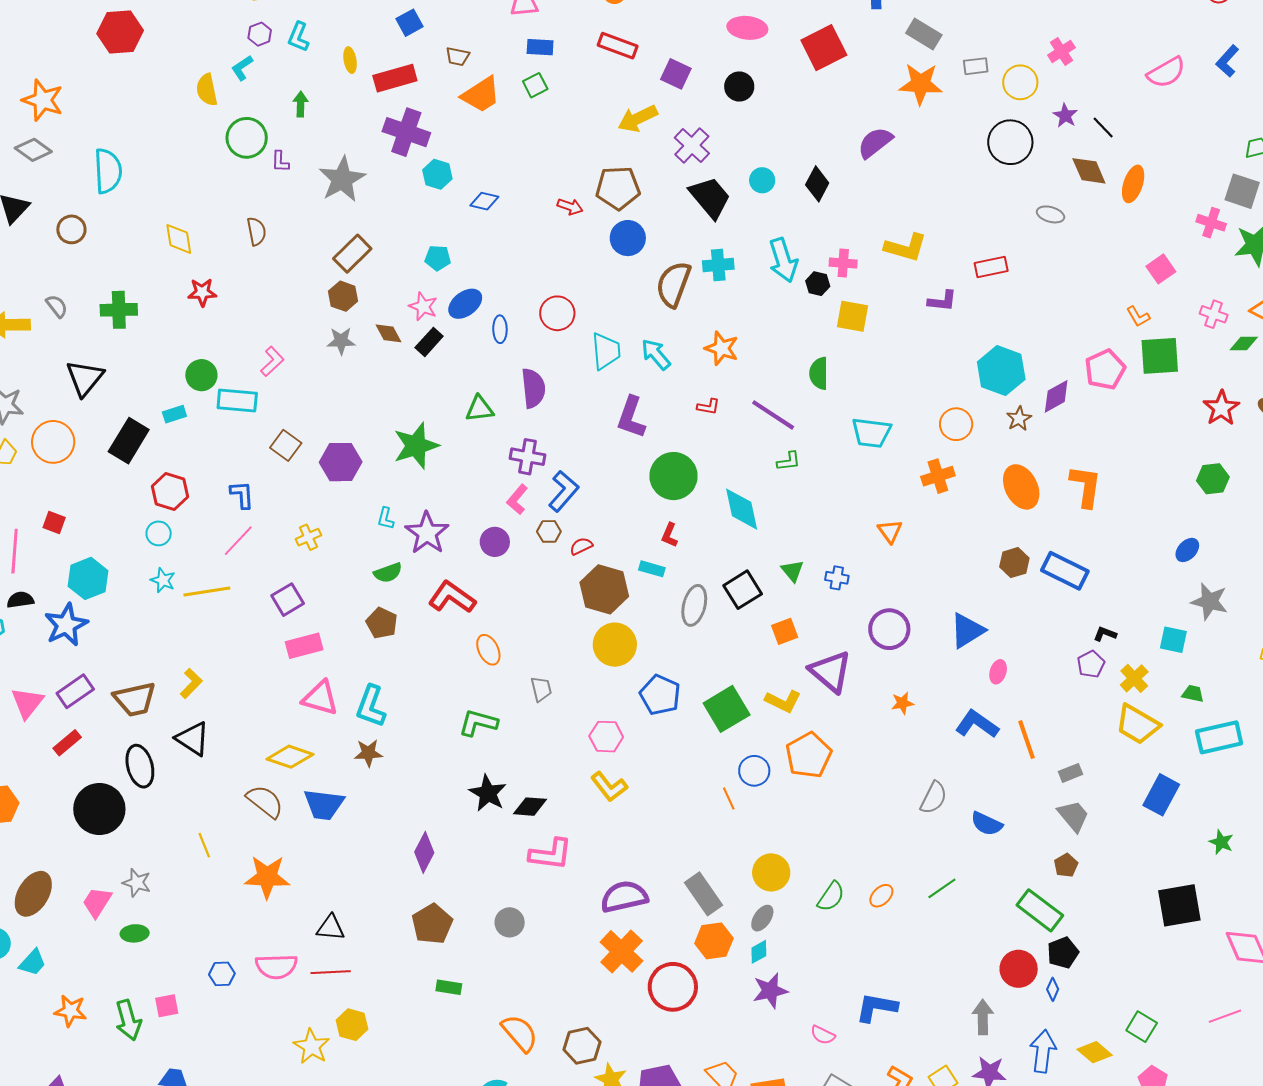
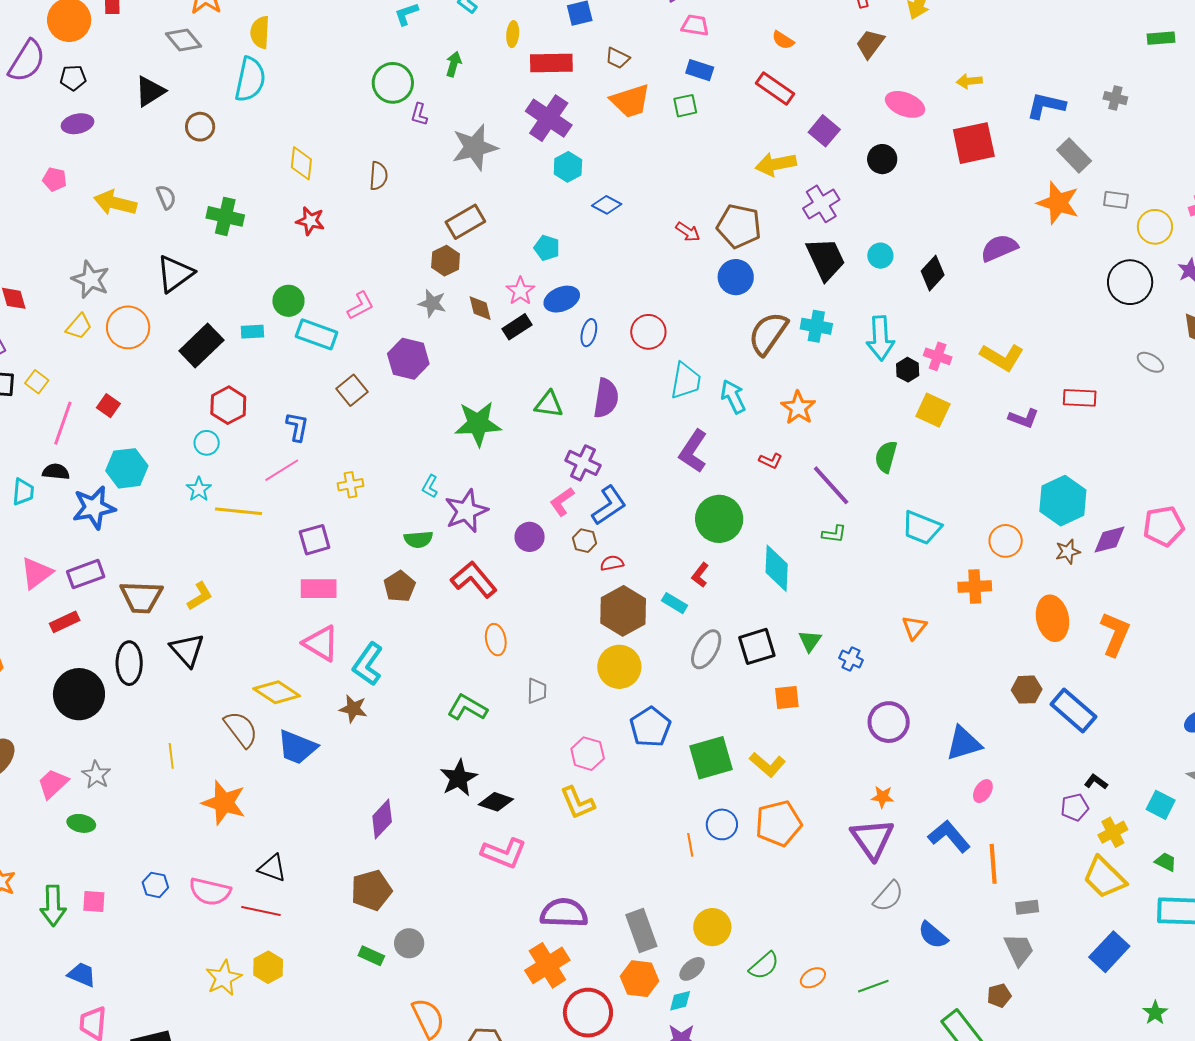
yellow semicircle: (207, 90) -> (260, 32), moved
purple hexagon: (341, 462) -> (408, 359), moved
purple triangle: (830, 672) -> (872, 839), moved
gray circle: (510, 922) -> (409, 943), moved

